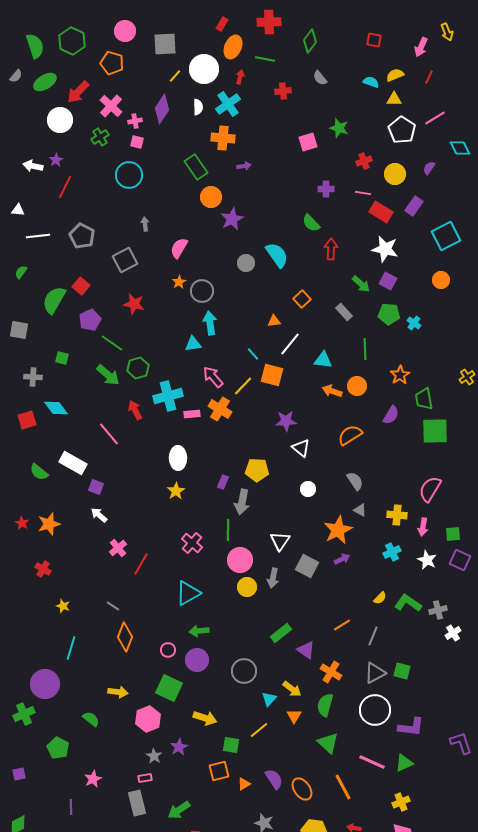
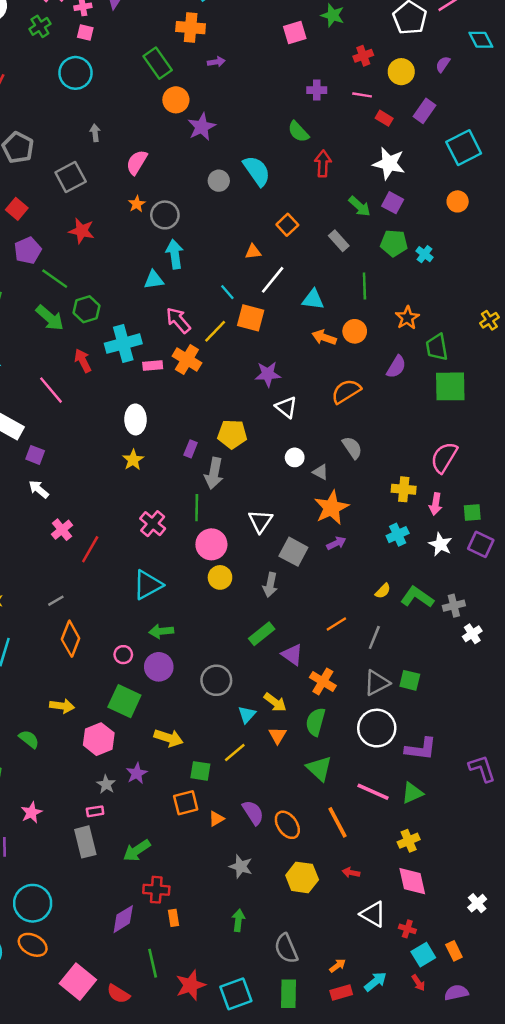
red rectangle: (381, 212) -> (384, 118), size x0.6
gray triangle: (360, 510) -> (320, 472), moved
gray arrow: (273, 578) -> (270, 585), moved
gray line: (113, 606) -> (56, 601), turned -64

